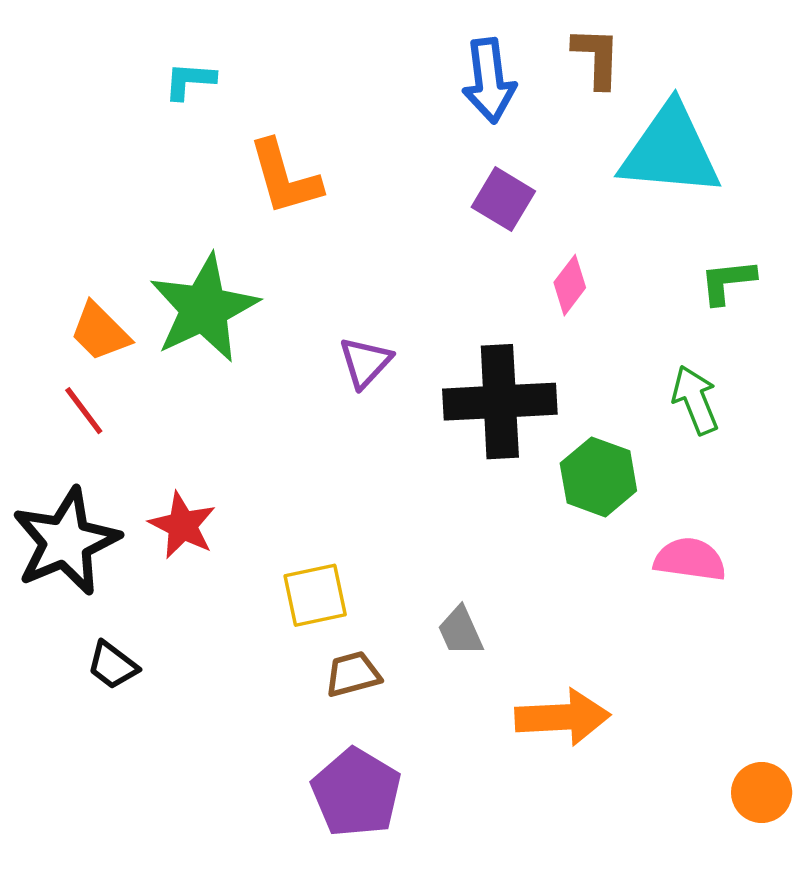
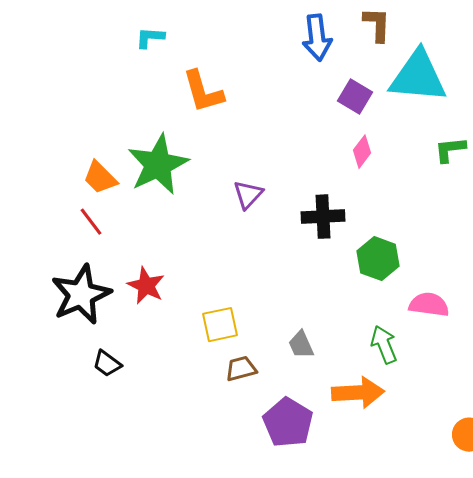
purple square: (503, 199) -> (355, 97), moved
green arrow: (695, 400) -> (384, 345), moved
black cross: (500, 402) -> (323, 217), size x0.7
purple pentagon: (356, 793) -> (288, 423), moved

